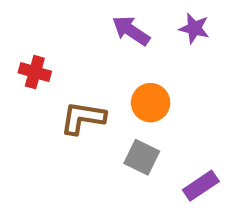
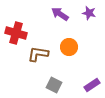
red cross: (35, 72) -> (16, 33), size x1.5
gray square: (142, 157) -> (54, 85), moved

